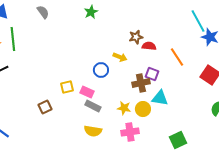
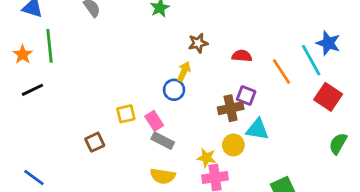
cyan line: (198, 21) -> (311, 60), moved
brown star: (136, 37) -> (198, 43), moved
yellow arrow: (120, 57) -> (184, 71), moved, turned -88
pink rectangle: (87, 92) -> (154, 121), turned 32
yellow star: (124, 108) -> (207, 158), moved

